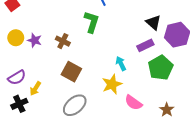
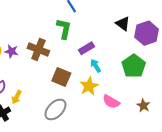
brown cross: (63, 41) -> (38, 49), size x1.5
purple rectangle: (145, 45) -> (86, 48), moved
brown square: (71, 72) -> (61, 77), moved

